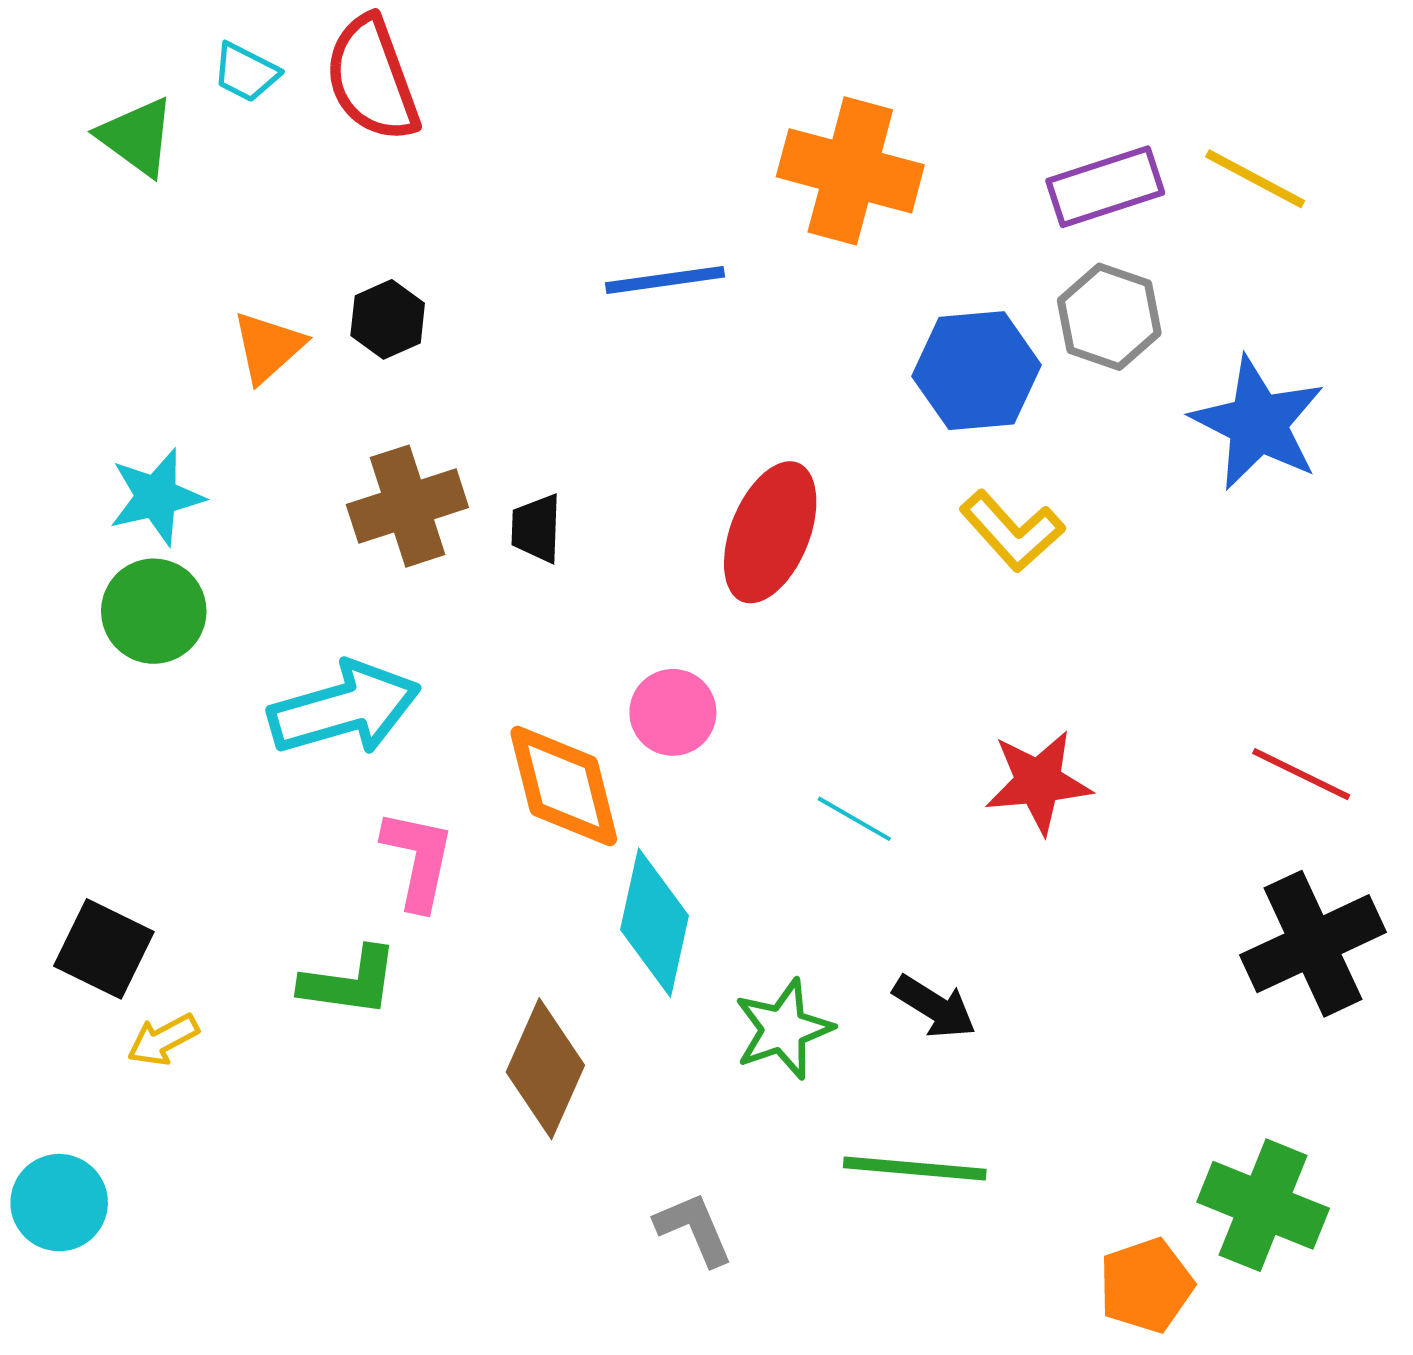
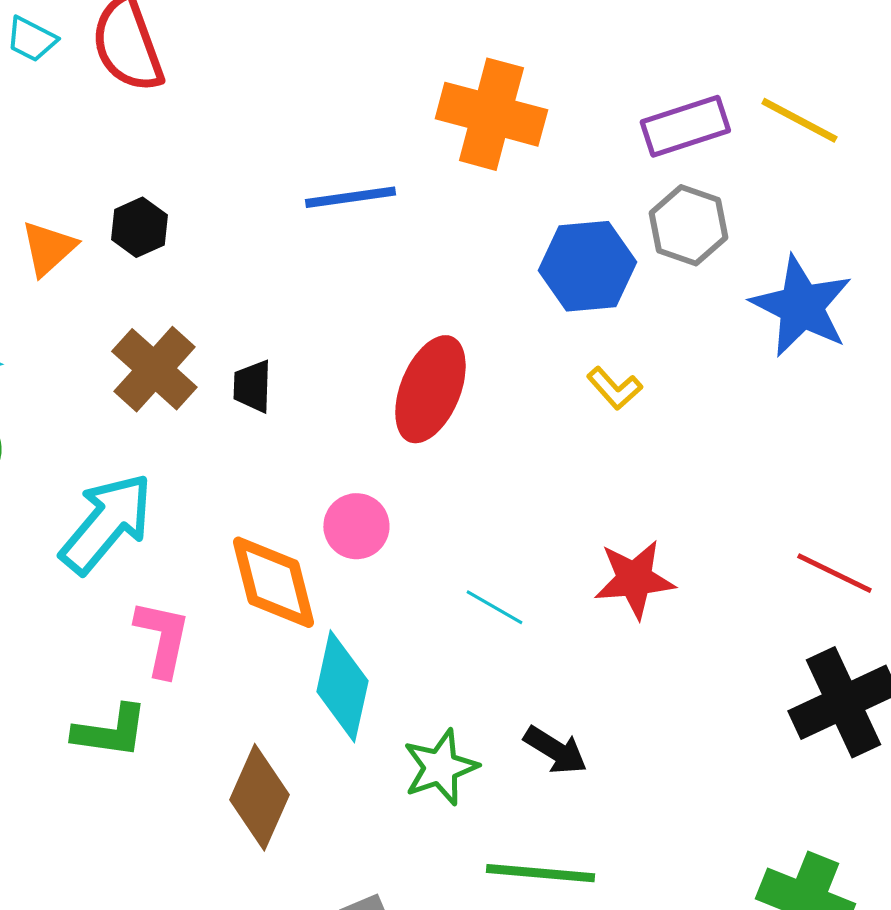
brown cross: (407, 506) -> (154, 369), turned -30
yellow L-shape: (1012, 531) -> (614, 388), size x0.7
cyan arrow: (344, 708) -> (106, 523), turned -34

